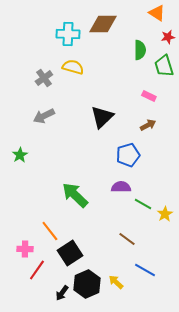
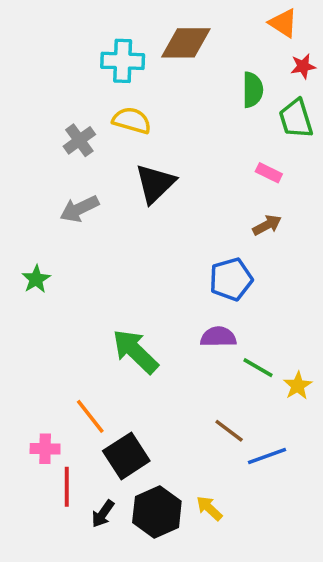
black triangle: (102, 117) -> (155, 184), moved
red line: (37, 270) -> (67, 487), turned -35
blue line: (145, 270) -> (267, 456), moved, turned -50
black arrow: (62, 293) -> (103, 514), moved

